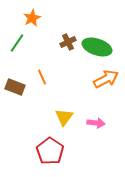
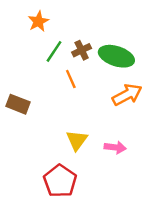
green line: (17, 43) -> (54, 51), moved
orange line: (42, 77) -> (71, 79), moved

